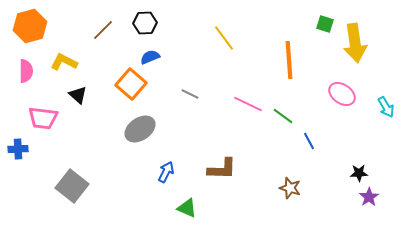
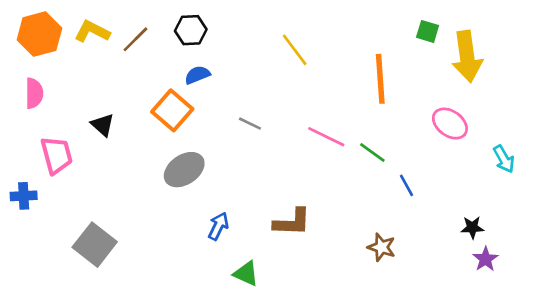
yellow L-shape: (64, 62) -> (92, 31), moved
cyan arrow: (386, 107) -> (504, 159), moved
pink trapezoid: (43, 118) -> (57, 155), turned -112

